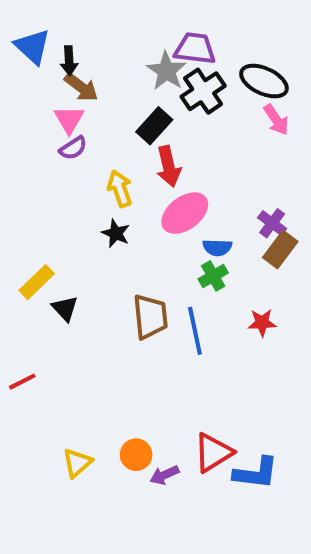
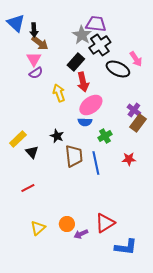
black ellipse: (264, 81) -> (118, 69), moved
black star: (116, 233) -> (57, 136), moved
blue semicircle: (217, 248) -> (85, 122), moved
red line: (22, 382) -> (28, 188), moved
blue L-shape: (256, 473) -> (126, 247), moved

